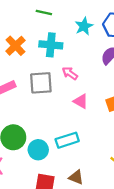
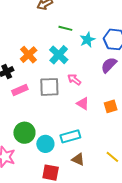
green line: (44, 13) -> (65, 28), moved
cyan cross: (51, 45) -> (59, 55), turned 36
brown triangle: (76, 177) -> (78, 159), moved

